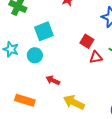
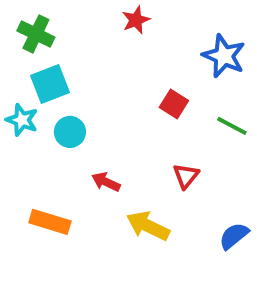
cyan square: (44, 31) -> (50, 84), moved
red triangle: (96, 57) -> (186, 176), moved, turned -40

